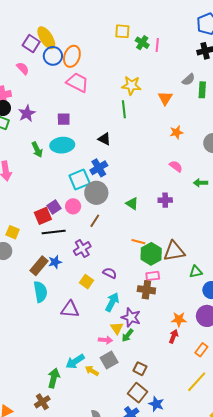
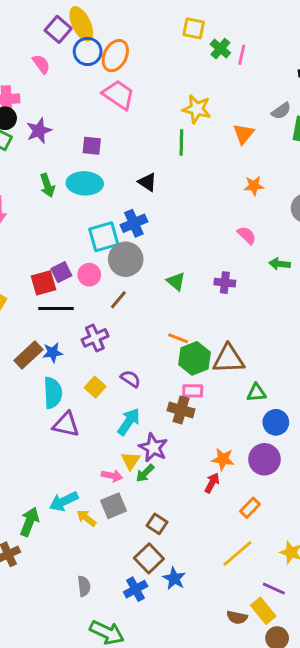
cyan semicircle: (40, 292) -> (53, 393), moved

